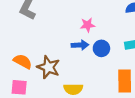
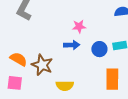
blue circle: (101, 48) -> (99, 49), moved

